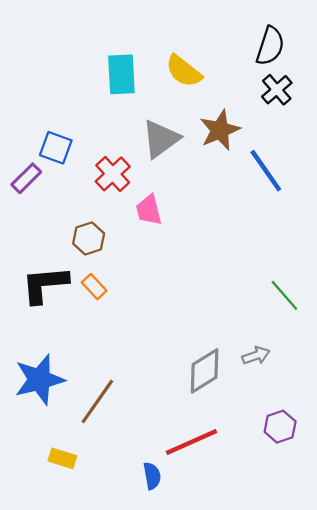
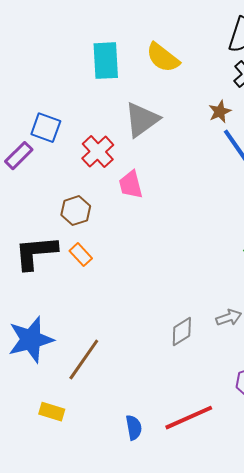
brown star: (220, 130) -> (220, 112), moved, size x0.6
gray diamond: (205, 371) -> (182, 332), size x0.7
red line: (191, 442) -> (189, 418), moved

